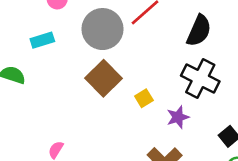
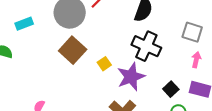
purple star: (178, 117) -> (131, 77), size x1.6

